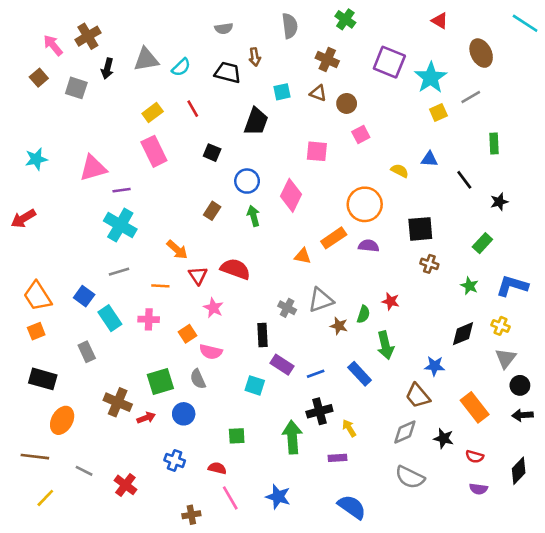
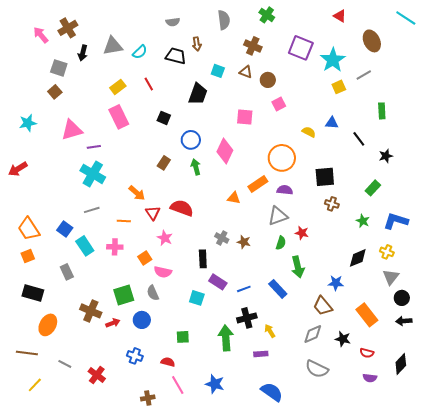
brown square: (39, 78) -> (55, 92), moved
cyan square: (282, 92) -> (218, 71), turned 32
gray triangle: (321, 300) -> (278, 216), moved
brown star: (339, 326) -> (244, 242), moved

